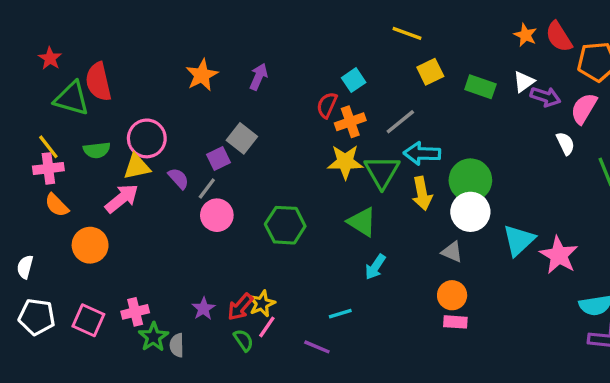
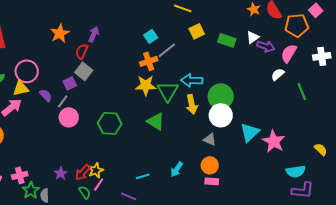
red semicircle: (327, 105) -> (82, 51), moved
gray line: (400, 122) -> (167, 50), moved
white semicircle: (565, 143) -> (278, 74), turned -104
cyan arrow: (375, 267) -> (177, 169), moved

